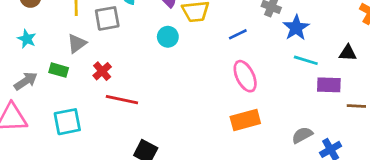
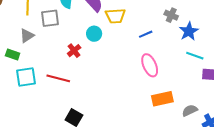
red cross: (102, 71) -> (74, 51), moved
orange rectangle: (245, 120) -> (162, 99), moved
cyan square: (67, 122) -> (26, 77), moved

